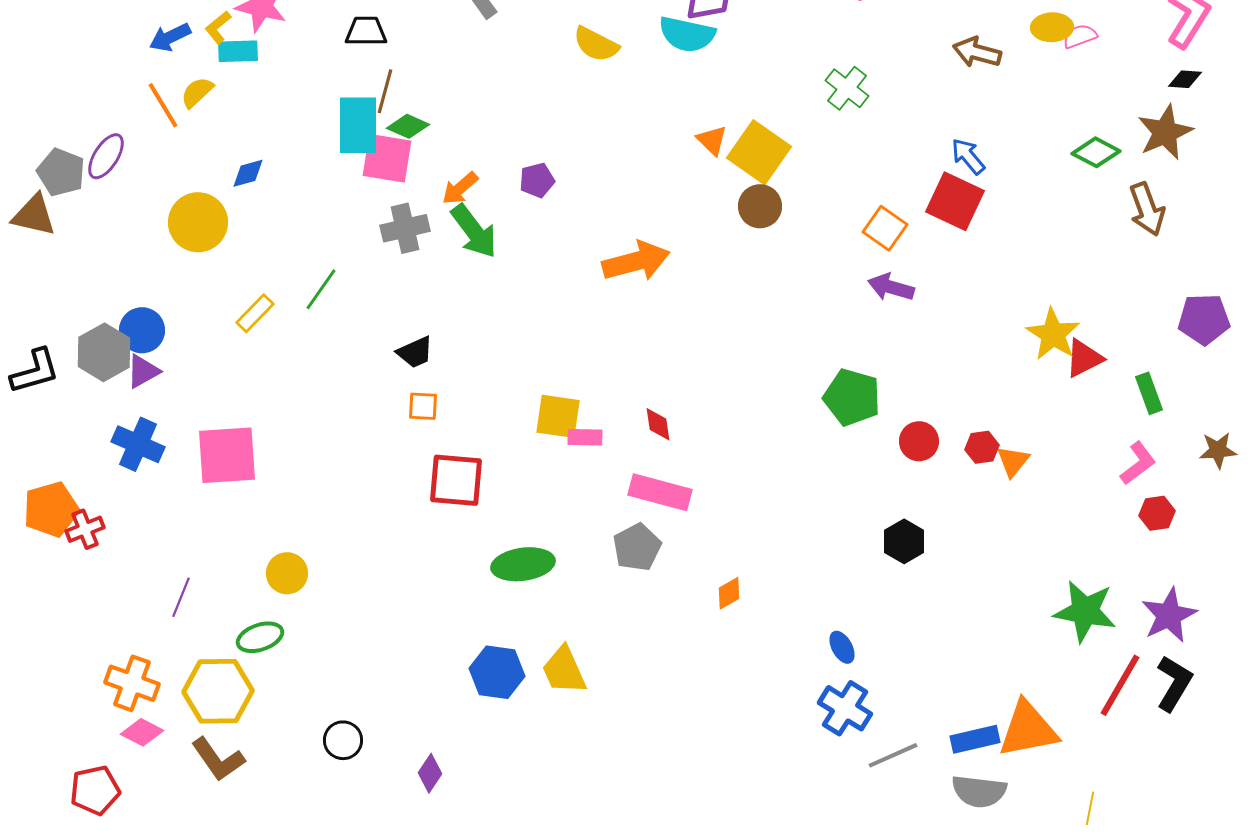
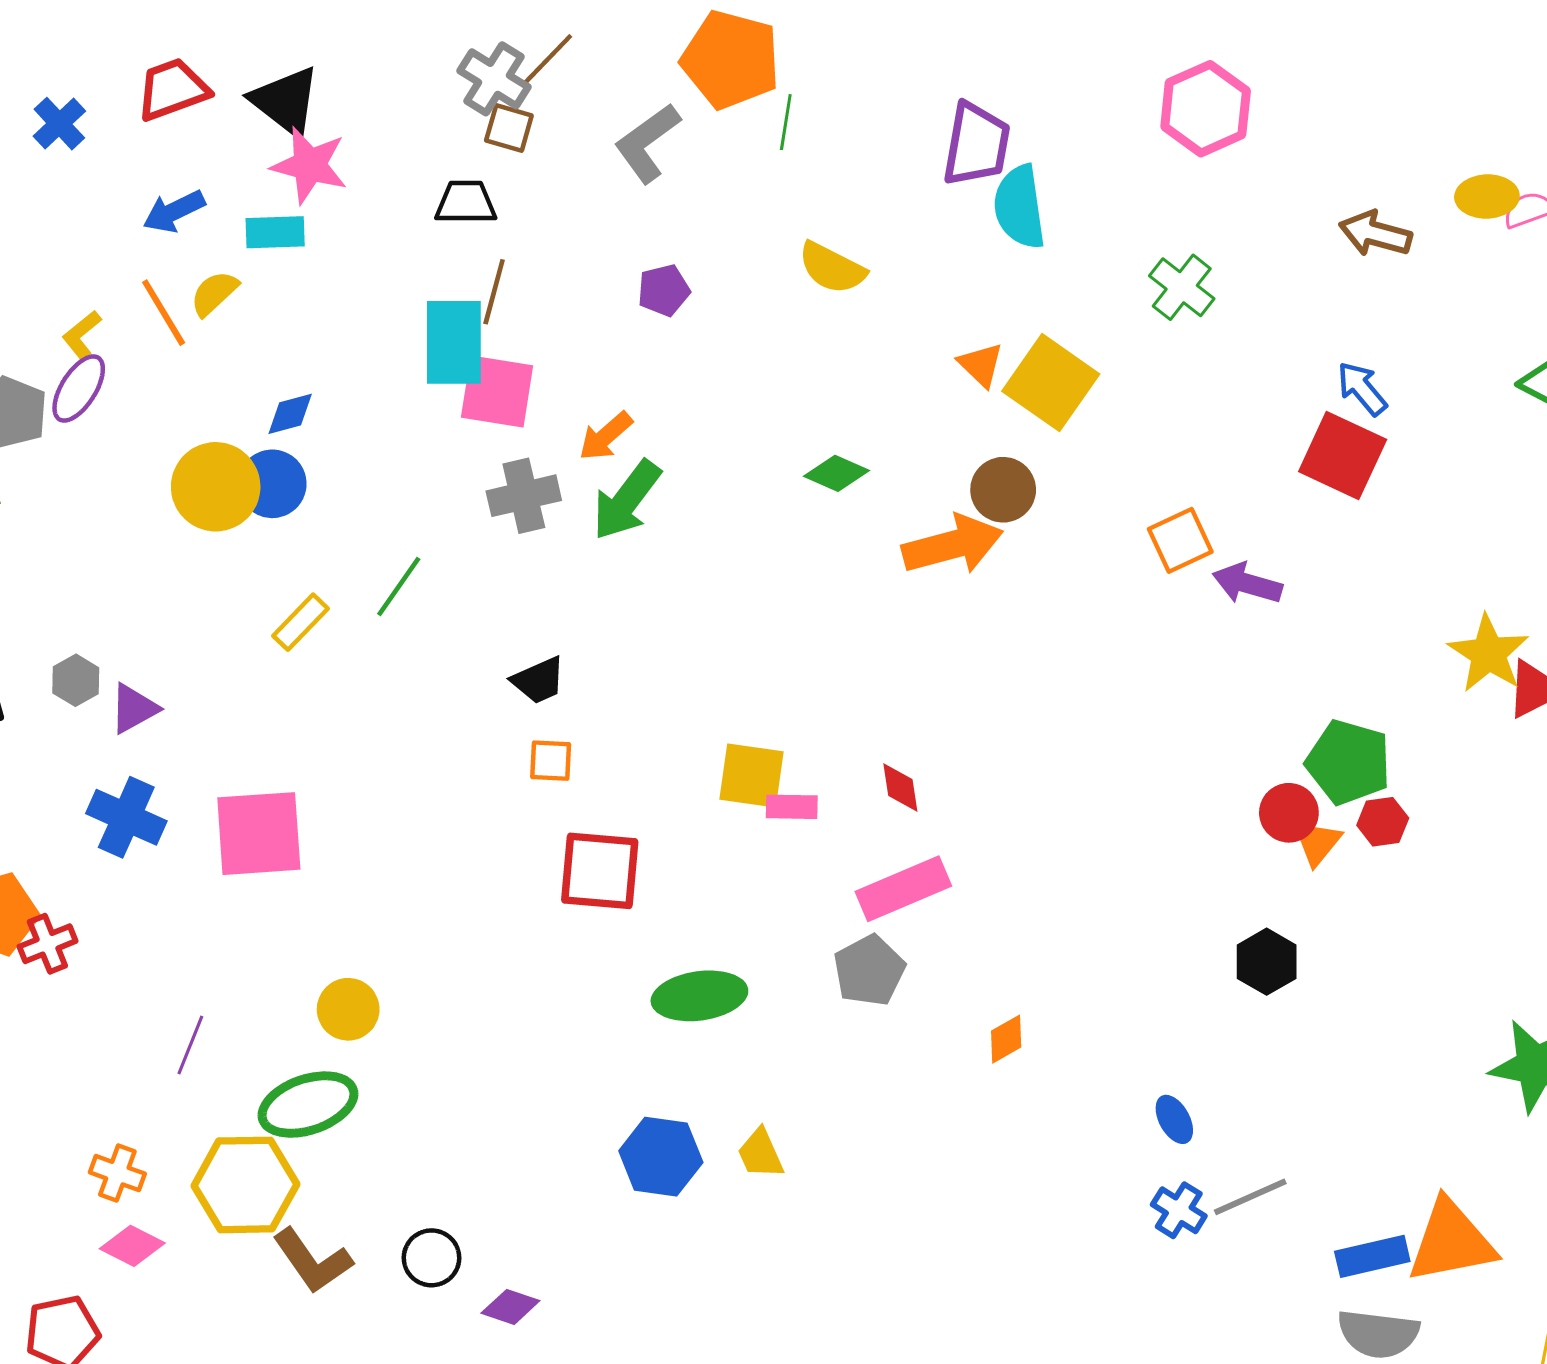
yellow L-shape: (218, 27) -> (82, 335), moved
cyan semicircle: (687, 34) -> (1020, 207), moved, turned 70
yellow semicircle: (596, 44) -> (832, 268), moved
green diamond: (408, 126) -> (836, 473), moved
purple pentagon: (537, 180) -> (664, 290), moved
brown circle: (760, 206) -> (1003, 490), moved
orange square: (885, 228) -> (1180, 540), moved, turned 30
green arrow: (474, 231) -> (627, 500), turned 74
orange arrow: (636, 261) -> (953, 545), moved
blue circle: (142, 330) -> (272, 484), moved
gray hexagon: (104, 352) -> (76, 680), size x0.6
green pentagon: (852, 397) -> (1348, 762), moved
orange triangle: (1013, 461) -> (1317, 843), moved
pink rectangle: (660, 492) -> (903, 889), turned -38
green ellipse: (260, 637) -> (308, 1105), size x1.4
yellow trapezoid: (564, 670) -> (760, 1154), size x0.7
orange cross: (132, 683) -> (117, 1173), size x0.7
blue cross: (845, 708) -> (1179, 1210), size x0.7
gray line: (893, 755) -> (1250, 1197), moved
brown L-shape: (218, 759) -> (312, 1261), moved
purple diamond: (430, 773) -> (510, 1307), moved, turned 75

